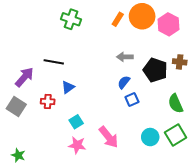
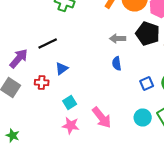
black line: (54, 62) -> (48, 44), turned -36
black pentagon: (155, 70) -> (148, 34), moved
blue semicircle: (124, 82) -> (117, 64), turned -48
blue square: (132, 99) -> (147, 84), moved

